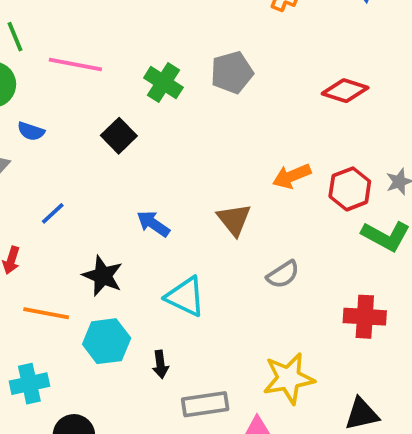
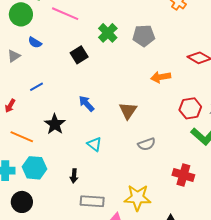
orange arrow: (292, 176) -> (161, 77), moved
cyan triangle: (185, 297) -> (94, 144), size x0.7
cyan hexagon: (107, 341) -> (34, 168), moved

